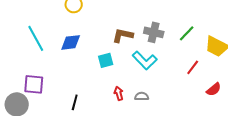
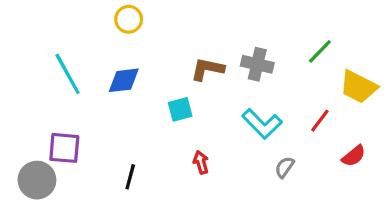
green line: (187, 33) -> (320, 51), moved
cyan L-shape: (145, 60) -> (262, 124), moved
gray semicircle: (142, 96) -> (285, 167), moved, turned -56

